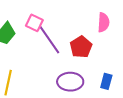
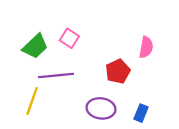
purple line: (49, 40) -> (56, 76), moved, turned -68

